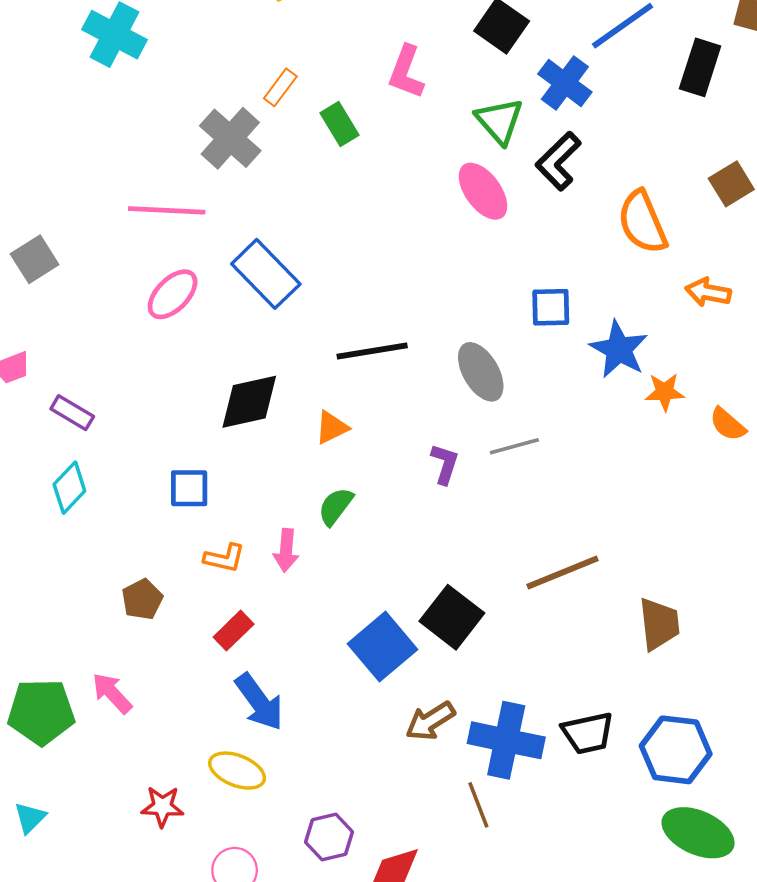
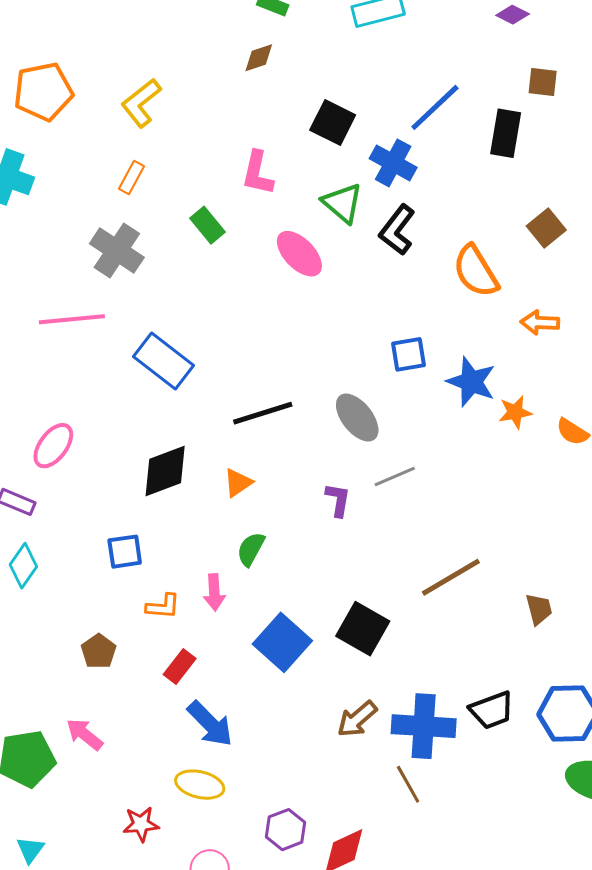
orange rectangle: (280, 87) -> (132, 178), moved
pink ellipse: (483, 191) -> (299, 254), moved
pink ellipse: (173, 294) -> (53, 446), moved
brown trapezoid: (659, 624) -> (539, 609), size x0.7
blue square: (383, 647) -> (282, 642), moved

